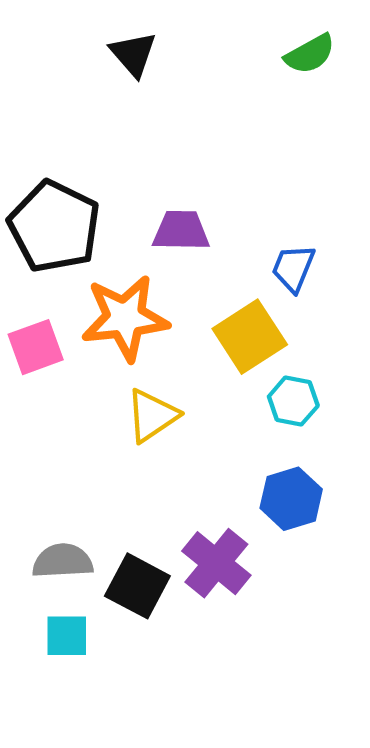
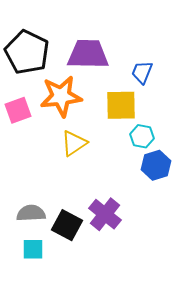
purple trapezoid: (181, 231) -> (88, 54), size x1.5
yellow square: (250, 337) -> (121, 105), turned 32
blue hexagon: (291, 499) -> (156, 165), moved

